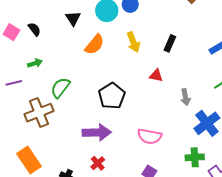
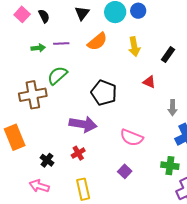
purple line: (14, 83) -> (61, 44), moved
black pentagon: (112, 96) -> (104, 93), turned -30

